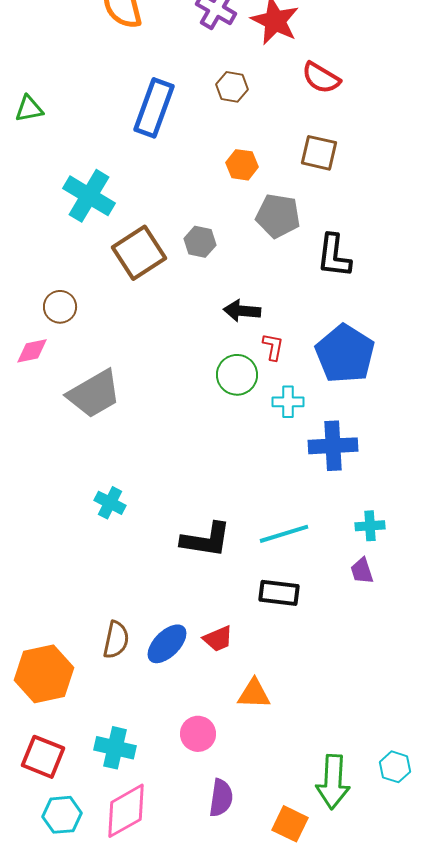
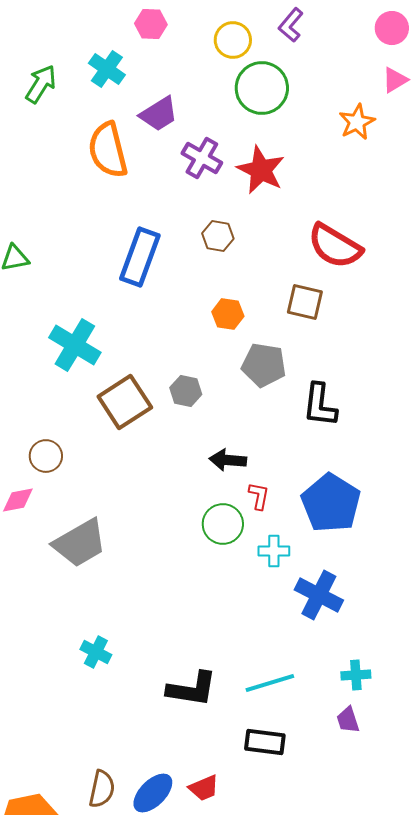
red semicircle: (321, 78) -> (335, 246), moved, size x1.4
blue cross: (333, 446) -> (319, 595), turned 30

